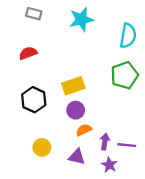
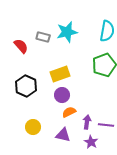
gray rectangle: (34, 14) -> (43, 37), moved
cyan star: (81, 19) -> (67, 32), moved
red semicircle: (28, 53) -> (21, 46), turned 70

